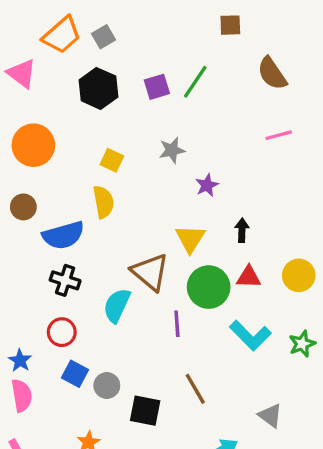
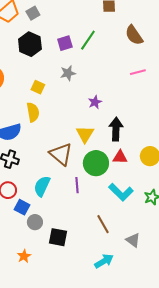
gray star: (172, 150) -> (68, 73), moved
black arrow: (242, 230) -> (116, 129), size x1.6
cyan semicircle: (117, 305) -> (42, 186), moved
blue square: (75, 374) -> (22, 207), moved
brown line: (195, 389) -> (103, 224), moved

